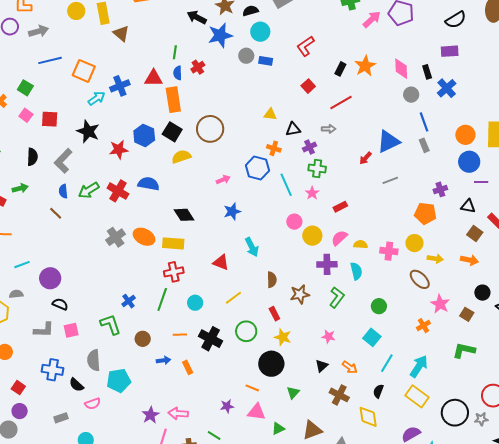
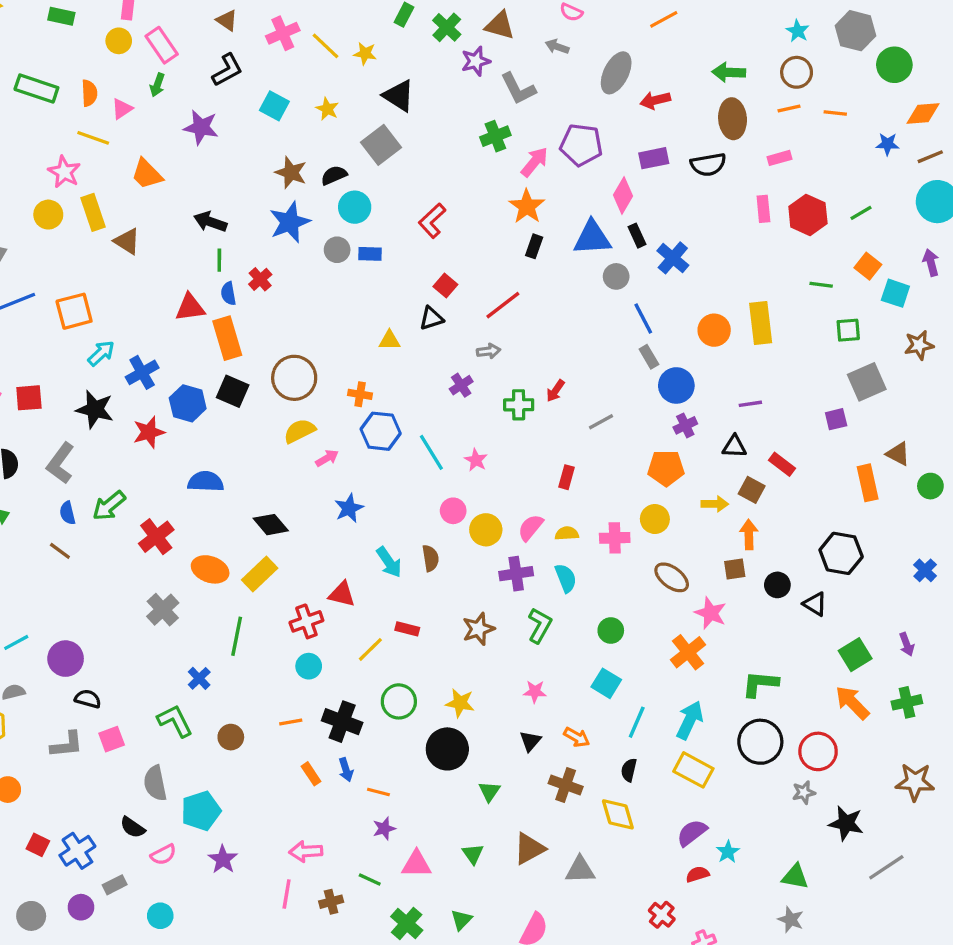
black arrow: (197, 17) -> (210, 222), moved
black semicircle: (456, 20) -> (708, 164), moved, turned 30
purple rectangle: (450, 51) -> (654, 158), moved
orange star: (365, 66) -> (527, 206), moved
black rectangle: (340, 69) -> (534, 246), moved
pink diamond: (401, 69) -> (623, 196), moved, turned 40
orange square: (84, 71) -> (74, 311), turned -30
blue cross: (120, 86) -> (142, 372), moved
black triangle: (293, 129) -> (431, 318), moved
blue triangle: (388, 142) -> (592, 238), moved, turned 30
orange cross: (274, 148) -> (360, 394), moved
yellow semicircle: (181, 157) -> (300, 431), moved
blue circle: (469, 162) -> (676, 385), moved
green cross: (317, 169) -> (519, 405), moved
red cross: (118, 191) -> (156, 537), moved, turned 30
red rectangle: (340, 207) -> (567, 477), moved, turned -40
gray cross: (116, 237) -> (163, 610), moved
yellow rectangle: (173, 243) -> (260, 574), turned -40
yellow arrow: (435, 259) -> (715, 504), moved
orange arrow: (469, 260) -> (749, 535), turned -96
red cross: (174, 272) -> (306, 621), moved
brown semicircle: (272, 280) -> (430, 558), moved
green line: (162, 299) -> (237, 636), moved
red rectangle: (274, 314) -> (407, 629), moved, turned -40
brown square: (467, 314) -> (735, 569), moved, turned -32
orange cross: (423, 326) -> (688, 652), size x1.5
blue arrow: (163, 360) -> (346, 770), moved, turned 88
blue cross: (53, 370) -> (77, 851), moved, turned -35
orange line: (252, 388) -> (378, 792), moved
purple circle: (20, 411) -> (81, 907), moved
pink triangle: (256, 412) -> (416, 864), moved
black circle: (455, 413) -> (760, 742), moved
purple star: (151, 415) -> (223, 859), moved
green triangle: (278, 429) -> (473, 854), turned -32

